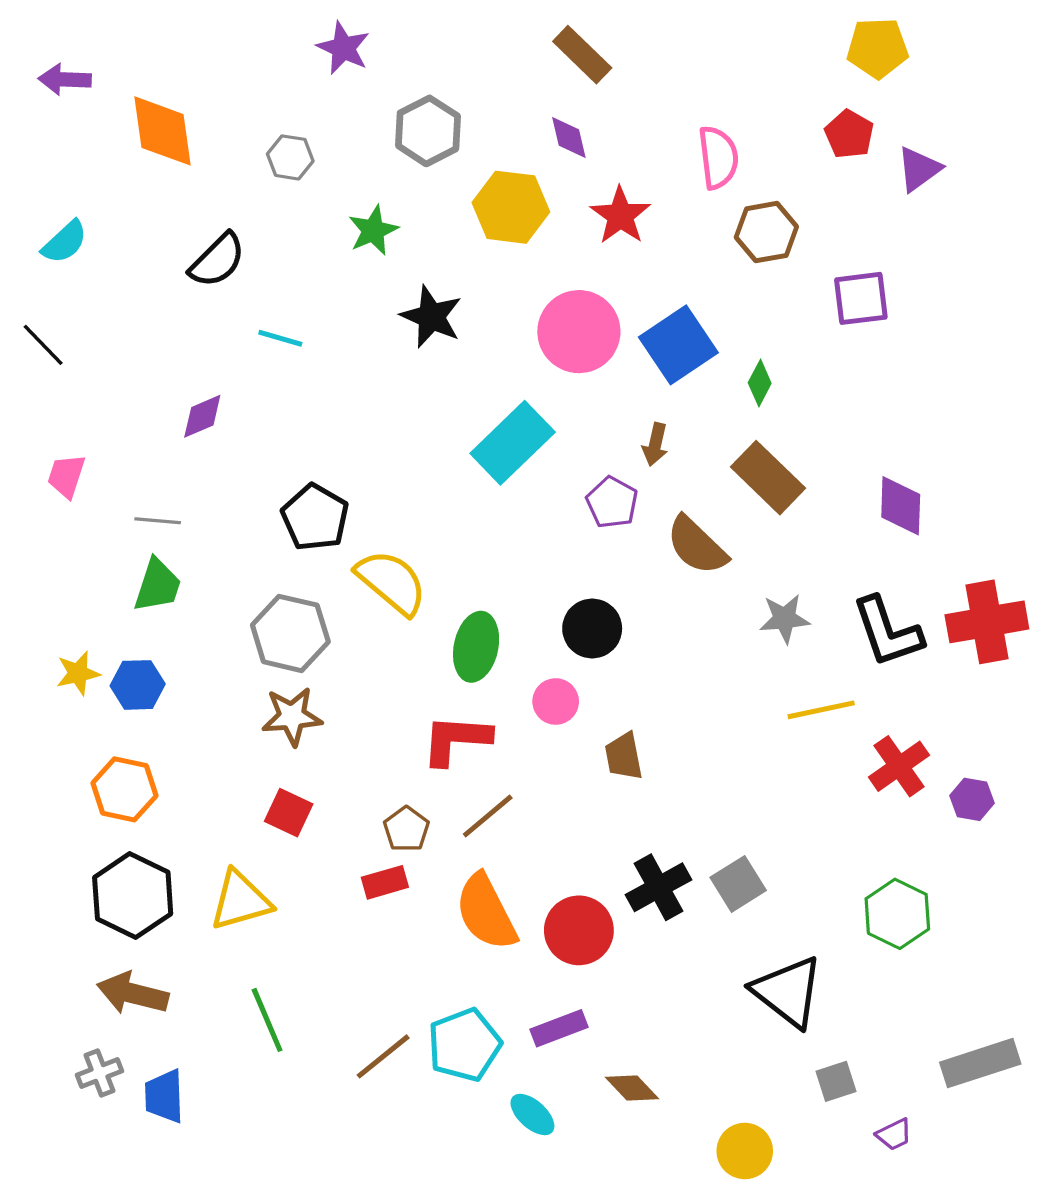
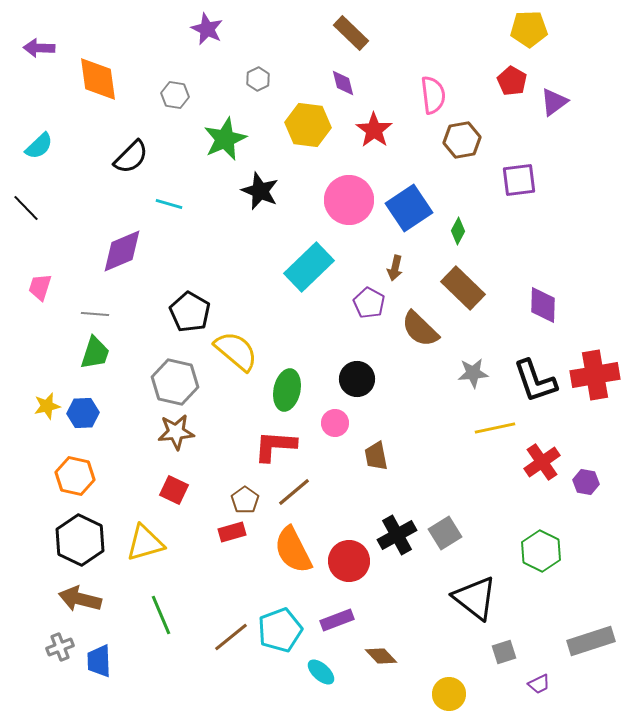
gray hexagon: (428, 131) -> (258, 79), size x0.6
green star: (373, 230) -> (225, 139), size x1.4
purple diamond: (202, 416) -> (122, 251), size x1.6

